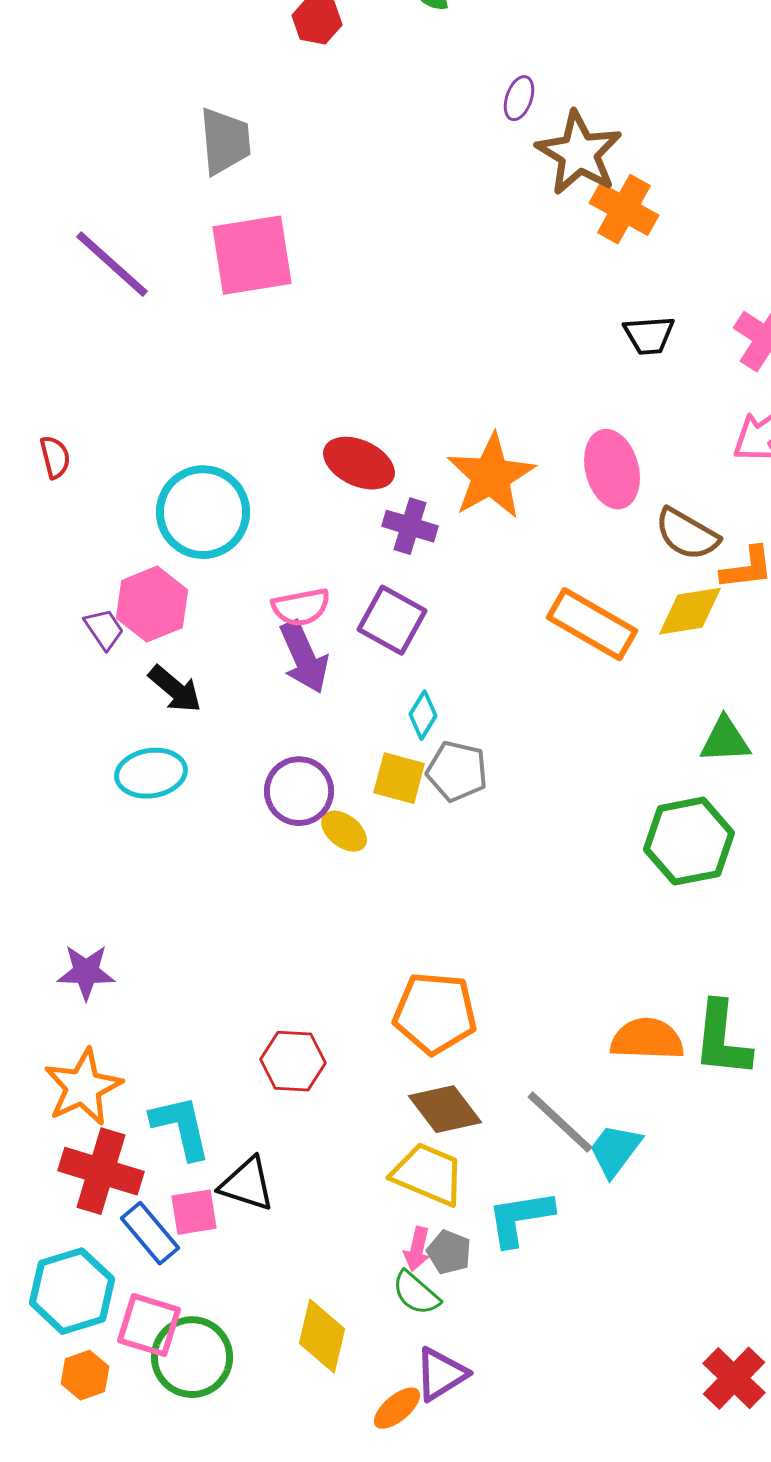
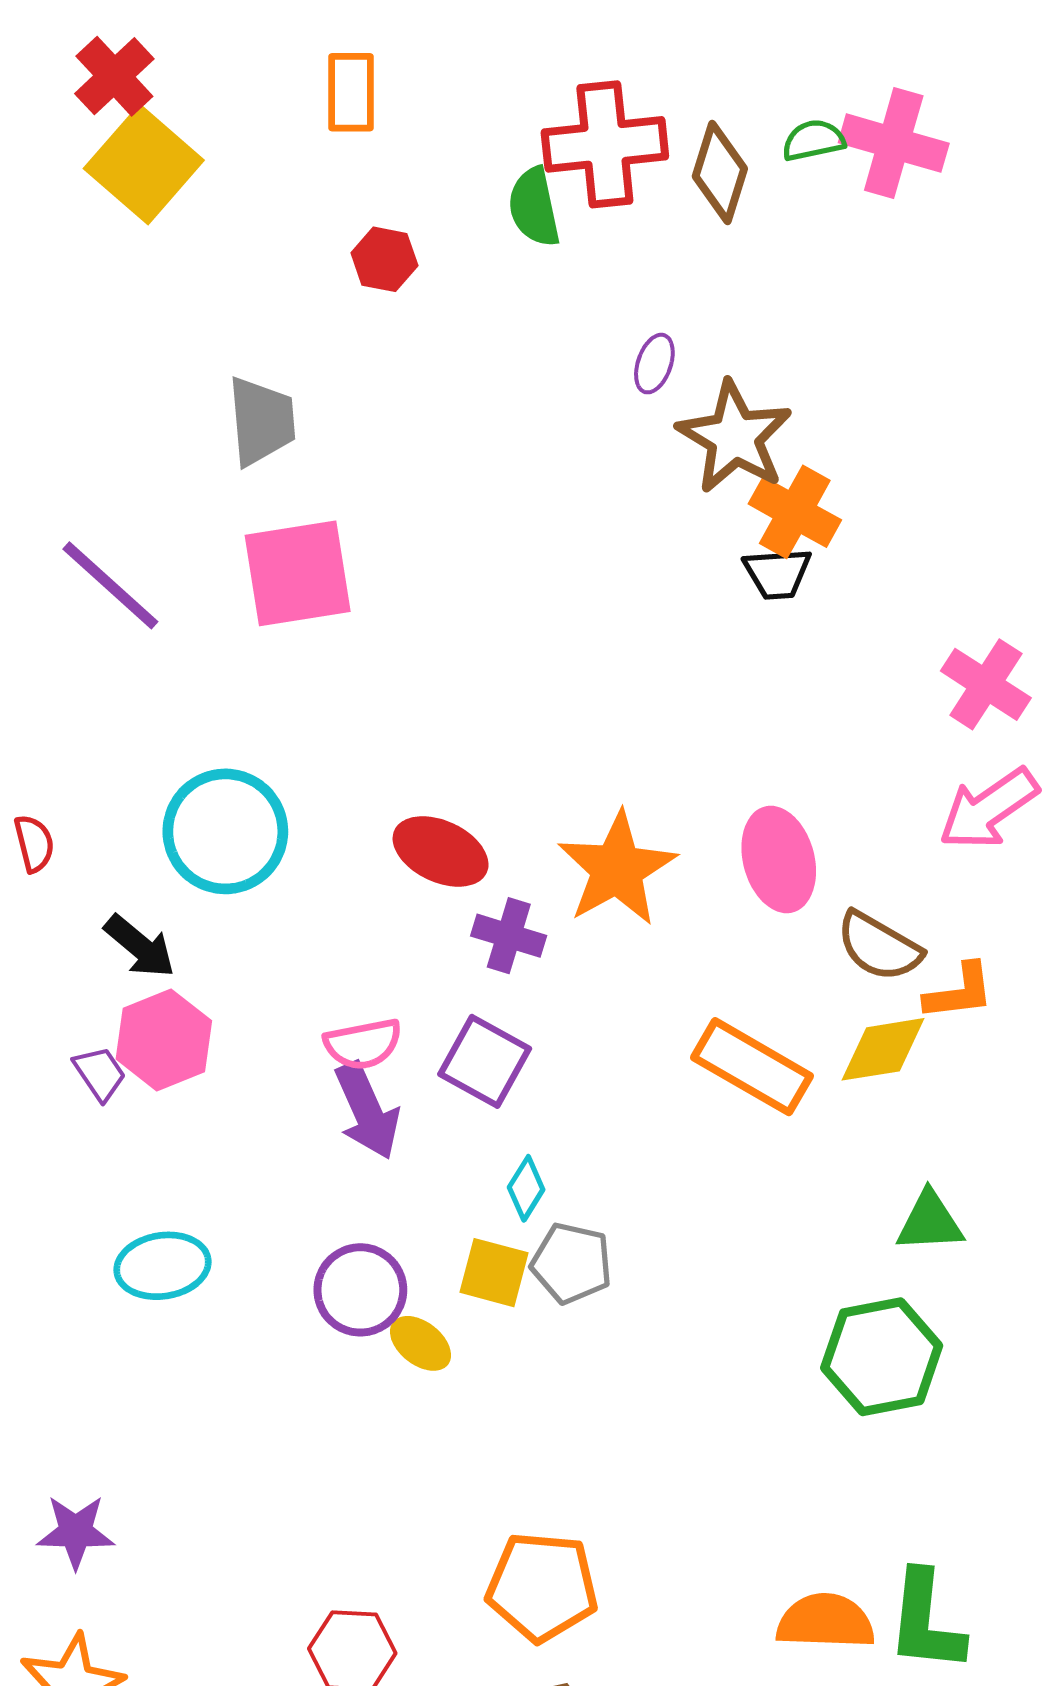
black trapezoid: (649, 335) -> (777, 573), moved
cyan circle: (203, 512) -> (225, 831), moved
black arrow: (175, 689) -> (140, 946), moved

